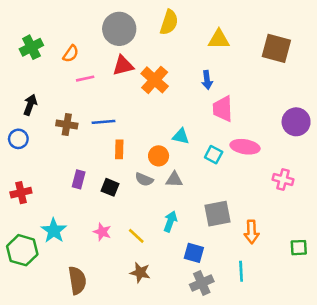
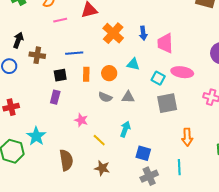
orange cross: (155, 80) -> (113, 33), moved
blue arrow: (207, 80) -> (143, 33), moved
brown cross: (67, 124) -> (37, 55), moved
orange circle: (159, 156) -> (109, 73), moved
black square: (110, 187) -> (60, 75), moved, turned -32
gray square: (217, 214) -> (167, 103), moved
pink star: (102, 232) -> (81, 120), moved
brown semicircle: (77, 280) -> (66, 160), moved

